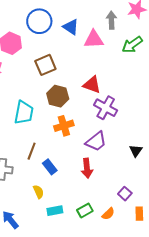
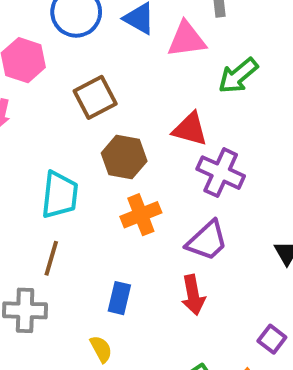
green arrow: (132, 45) -> (238, 76), moved
brown line: (32, 151) -> (51, 258), moved
blue rectangle: (50, 167) -> (119, 298), turned 56

